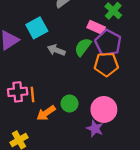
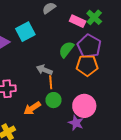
pink rectangle: (96, 27) -> (78, 21), moved
gray arrow: (56, 50) -> (44, 70), moved
orange line: (33, 95) -> (51, 82), moved

